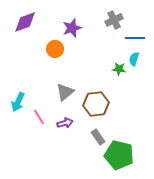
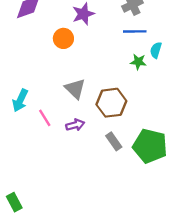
blue line: (135, 38) -> (135, 31), moved
gray triangle: (65, 92) -> (75, 89), turned -36
green pentagon: (119, 155) -> (150, 146), moved

